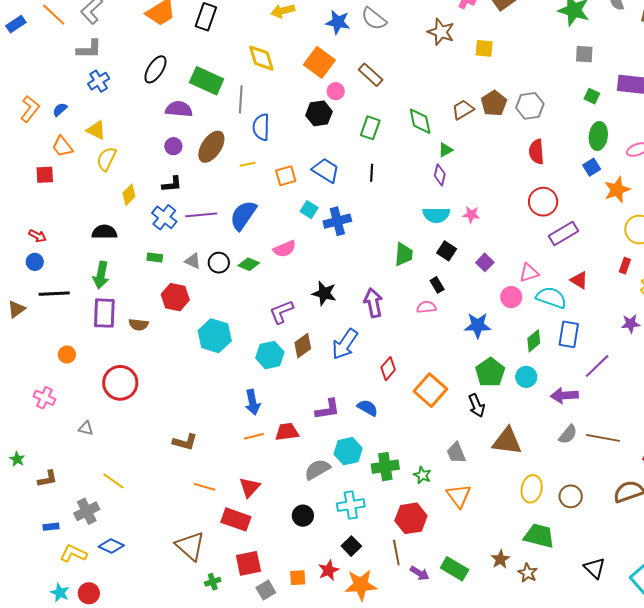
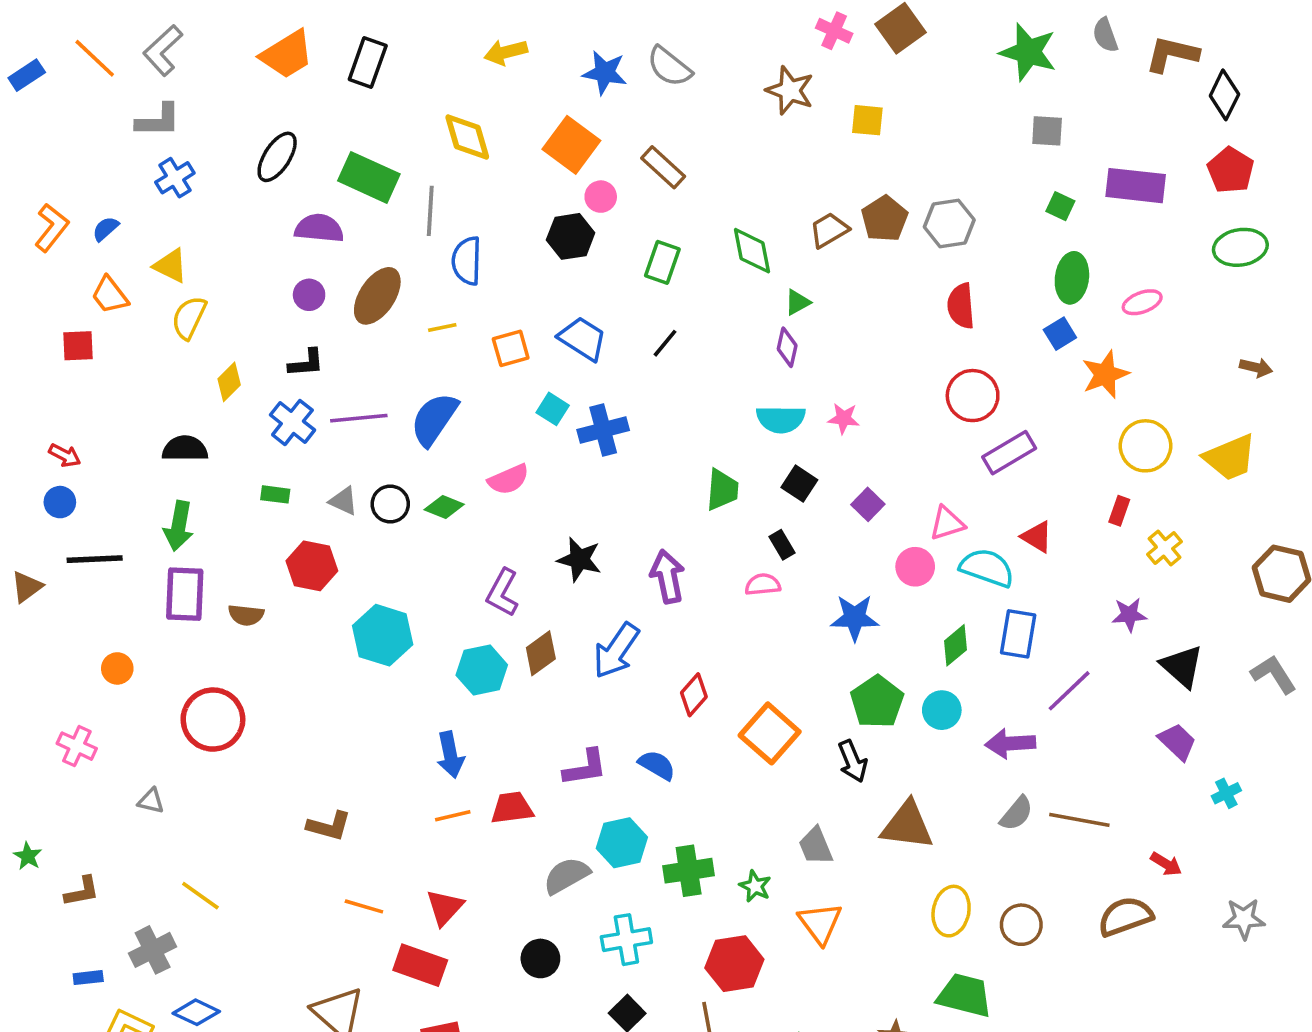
black line: (372, 173) -> (665, 343), turned 36
purple L-shape: (281, 312) -> (502, 593), turned -40

